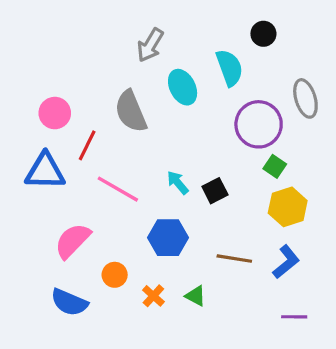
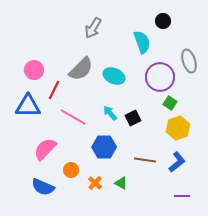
cyan ellipse: (183, 87) -> (114, 76), moved, turned -40
gray semicircle: (131, 111) -> (81, 69), turned -112

